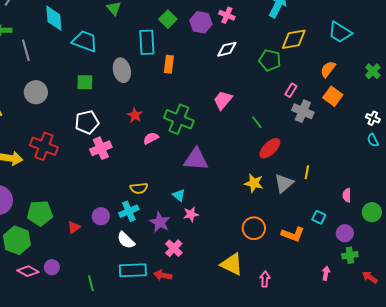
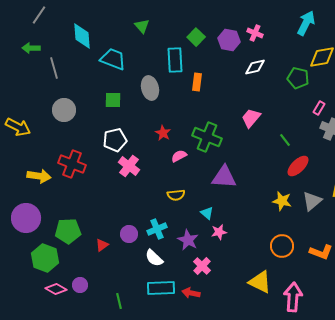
pink cross: (101, 148) -> (129, 166), turned -30
yellow semicircle: (139, 188) -> (176, 195), moved
pink arrow: (265, 279) -> (293, 297), size x1.8

